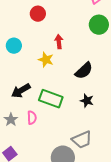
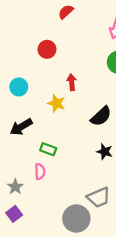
black arrow: (21, 91) -> (21, 127), moved
green rectangle: (51, 99) -> (48, 149), moved, size x0.6
gray star: (11, 120) -> (15, 187), moved

